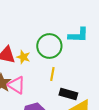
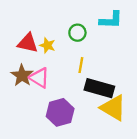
green circle: (49, 46) -> (77, 33), size x0.6
black rectangle: (68, 94) -> (99, 88), size x1.4

